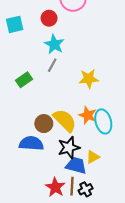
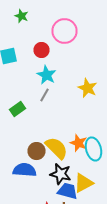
yellow star: (89, 79) -> (88, 88), moved, turned 30
black star: (69, 148) -> (60, 174), turned 30
yellow triangle: (93, 157) -> (84, 183), size x1.5

